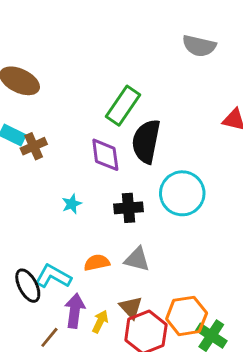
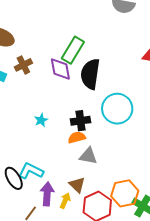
brown cross: (34, 146) -> (23, 65), moved
purple diamond: (105, 155) -> (60, 69), moved
orange semicircle: (97, 263) -> (77, 137), moved
brown triangle: (131, 308) -> (77, 185), moved

